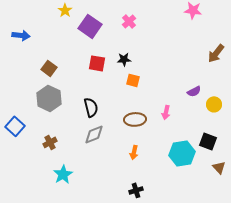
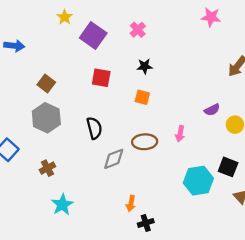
black star: (124, 59) -> (145, 66), moved
gray diamond: (94, 134) -> (114, 159), moved
orange arrow: (134, 152) -> (131, 204), moved

